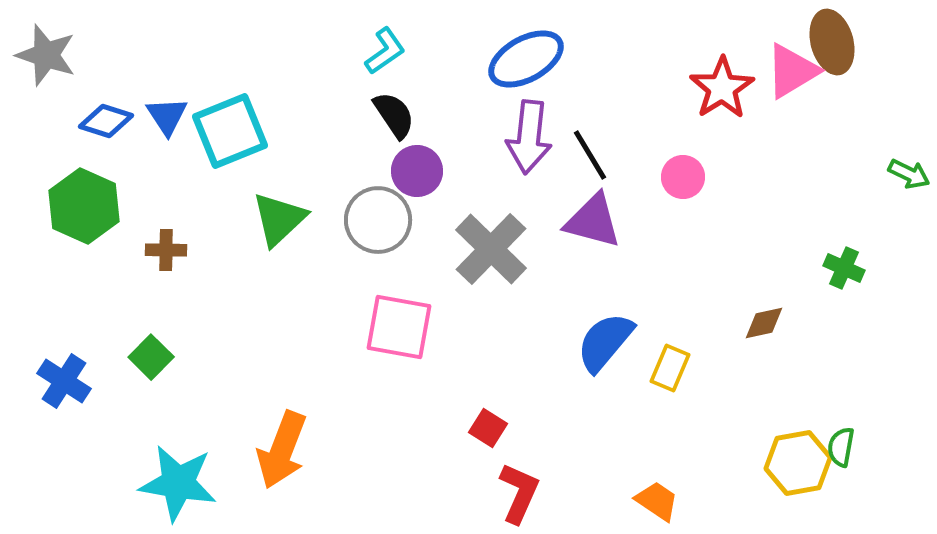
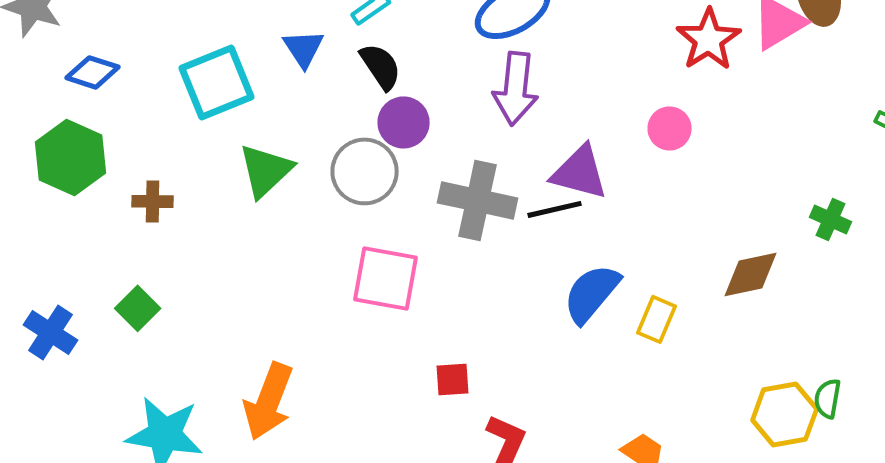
blue triangle: (167, 116) -> (304, 48), moved
black line: (590, 155) -> (555, 209), moved, turned -72
gray cross: (491, 249) -> (478, 200), turned -32
brown diamond: (764, 323) -> (751, 274), size x1.4
red square: (488, 428) -> (453, 379), moved, turned -36

